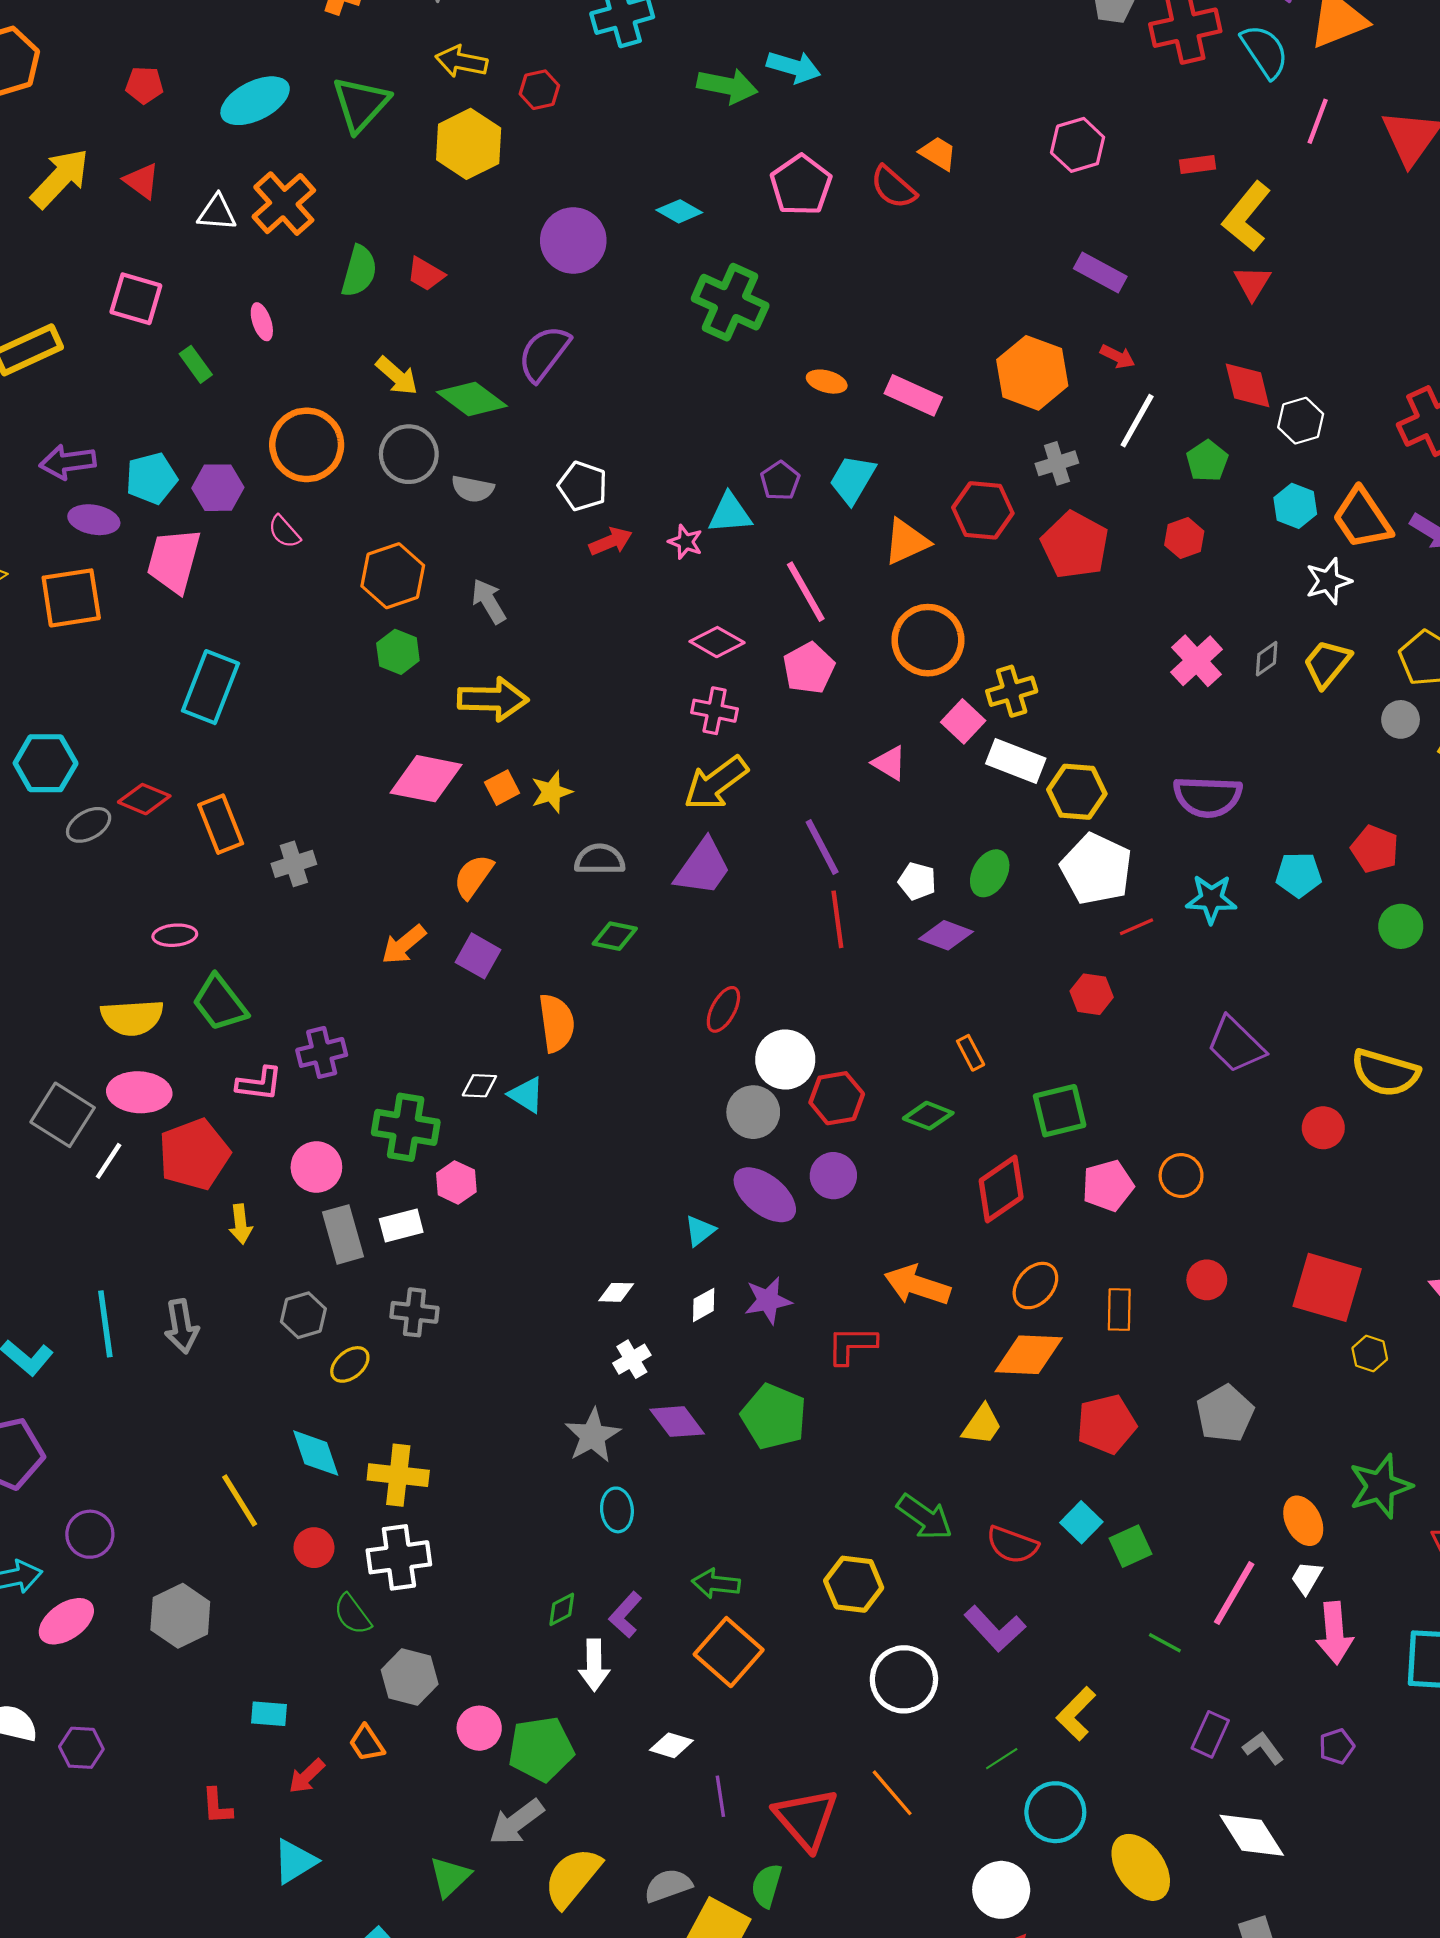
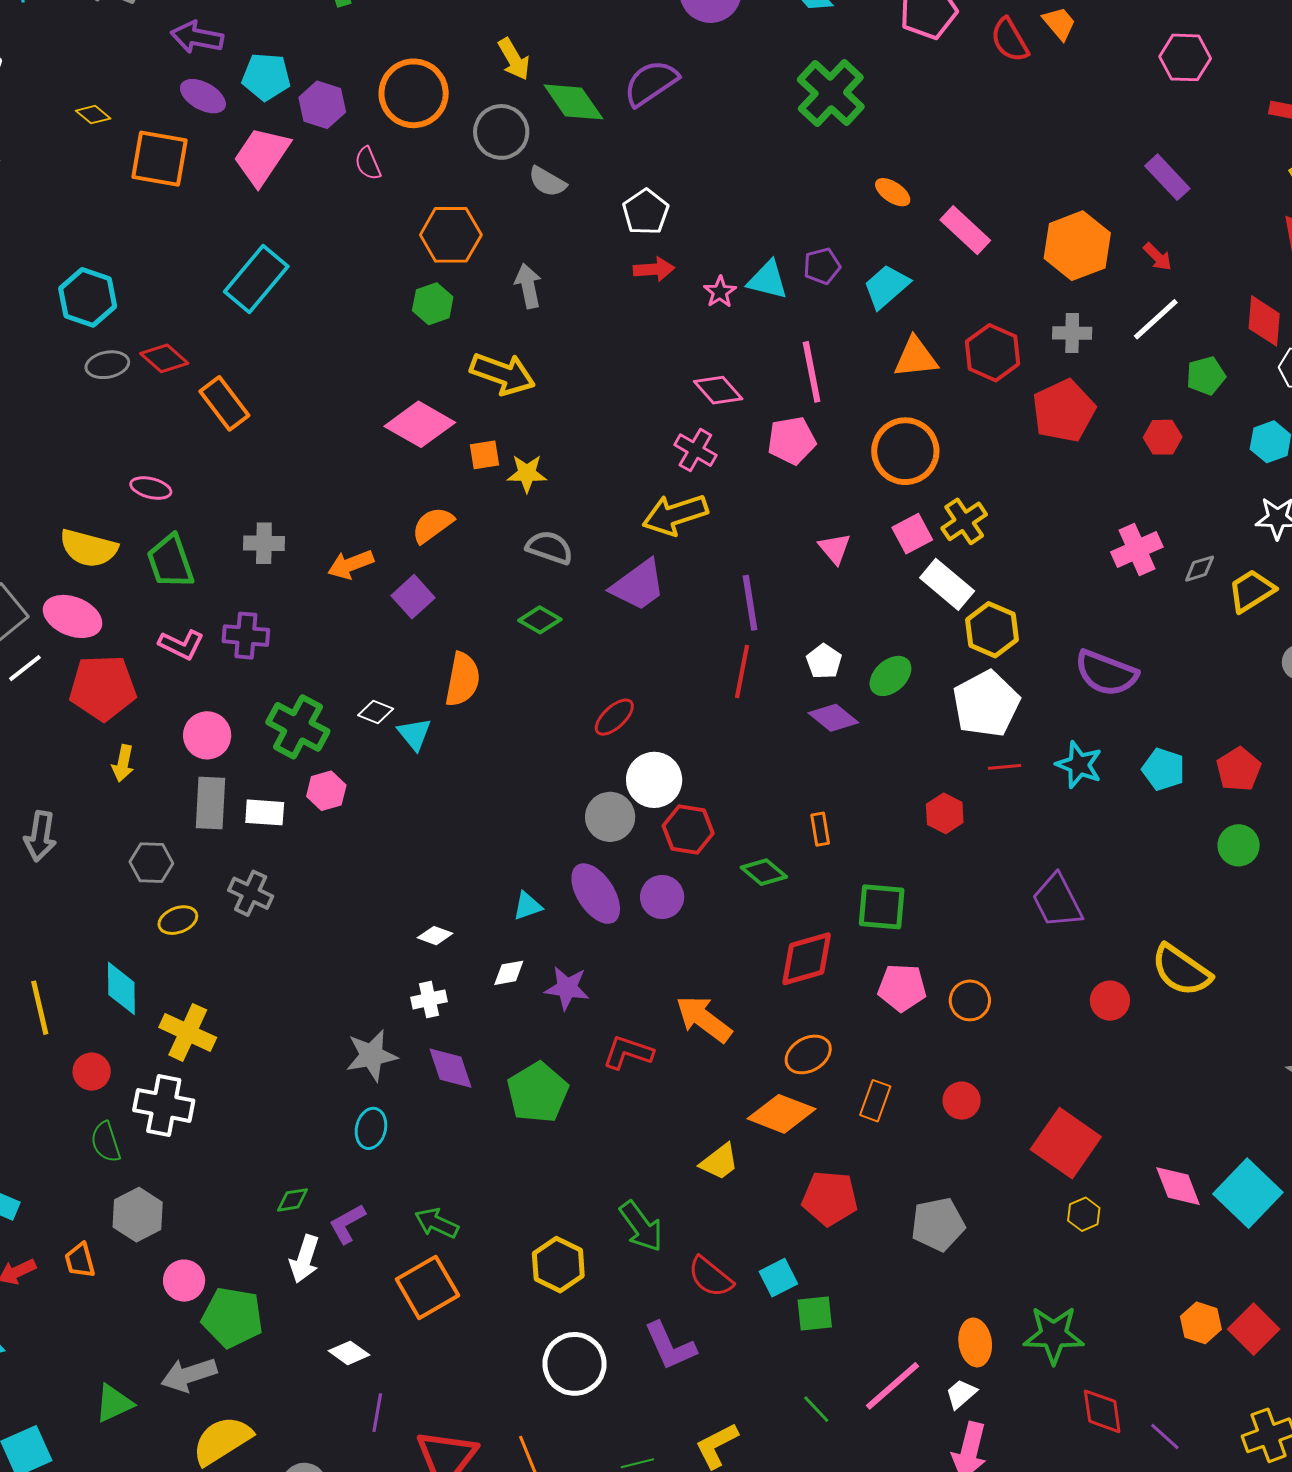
yellow cross: (1012, 691) -> (964, 521), turned -36
orange rectangle: (221, 824) -> (224, 403), turned -34
gray cross: (294, 864) -> (264, 543), moved

